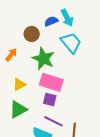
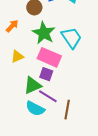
cyan trapezoid: (71, 43) -> (72, 38), moved
green triangle: (18, 109) -> (33, 85), moved

